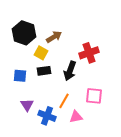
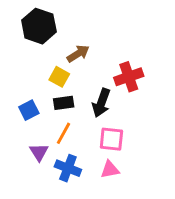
black hexagon: (24, 33) -> (39, 26), moved
blue square: (20, 76) -> (29, 110), turned -32
pink square: (94, 96) -> (111, 139), moved
orange line: (64, 101) -> (64, 133), moved

